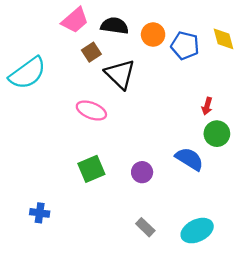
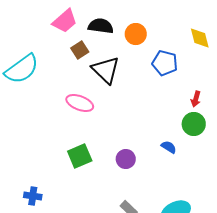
blue pentagon: (185, 46) -> (165, 63), moved
red arrow: (207, 106) -> (196, 99), moved
blue semicircle: (189, 159) -> (169, 147), size x0.6

